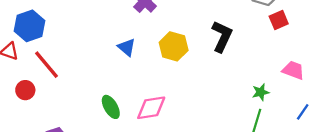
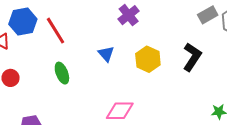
red line: (46, 65) -> (55, 31), moved
green ellipse: (111, 107) -> (62, 73), moved

